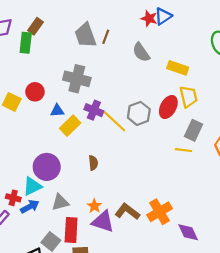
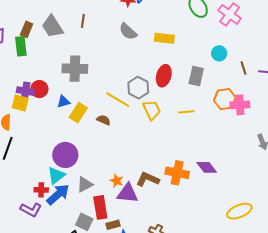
gray trapezoid: (85, 35) -> (52, 26), moved
brown line: (106, 37) -> (83, 21), moved
yellow trapezoid: (188, 97) -> (152, 110), moved
purple cross: (94, 110) -> (26, 91), moved
gray rectangle: (194, 130) -> (196, 76), moved
brown semicircle: (93, 163) -> (104, 120), moved, turned -48
blue arrow: (30, 207) -> (58, 194), size x1.4
orange cross: (160, 212) -> (177, 173), turned -35
purple diamond: (188, 232) -> (207, 167), moved

